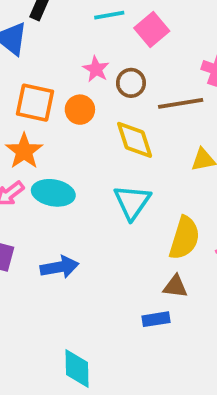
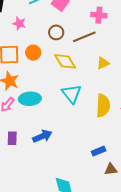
pink star: (96, 69) -> (19, 23), moved
brown triangle: (175, 286) -> (111, 169), moved

